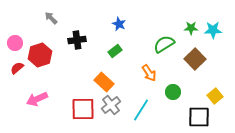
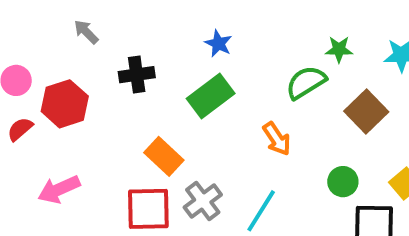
green star: (191, 28) -> (339, 49), moved
green rectangle: (115, 51) -> (211, 96), size x1.6
orange rectangle: (104, 82) -> (164, 156), moved
green circle: (173, 92) -> (343, 182), moved

